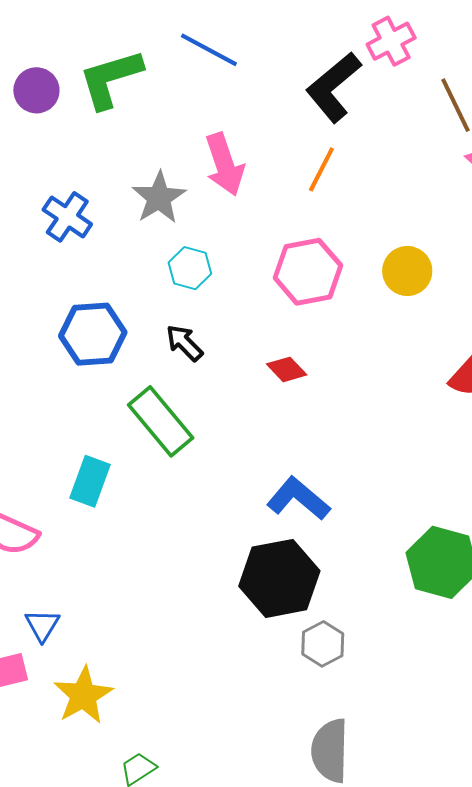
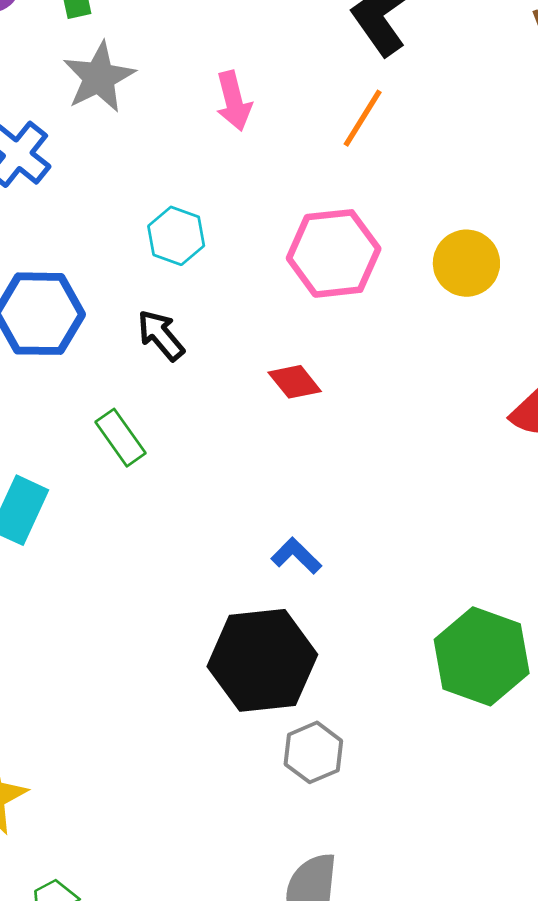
pink arrow: (225, 164) -> (234, 101), size x0.7
gray star: (159, 198) -> (99, 77), moved
green rectangle: (161, 421) -> (120, 438), size x0.6
blue L-shape: (298, 499) -> (296, 556), size x0.6

